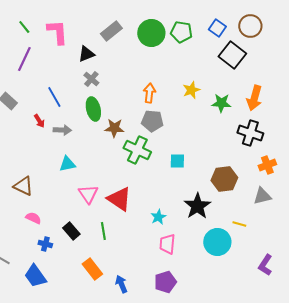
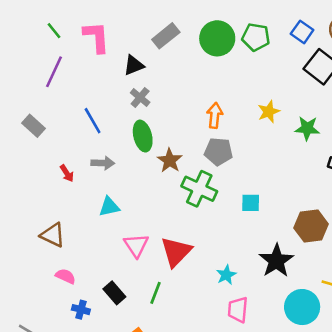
red arrow: (39, 121) -> (67, 173), moved
brown star: (114, 128) -> (170, 160), turned 30
red triangle: (119, 199) -> (176, 252), turned 40
green line: (103, 231) -> (156, 293), turned 30

